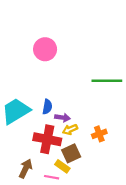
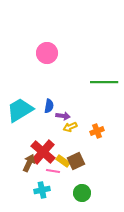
red cross: (47, 139) -> (43, 152), moved, turned 30
brown square: (71, 153) -> (76, 161), moved

